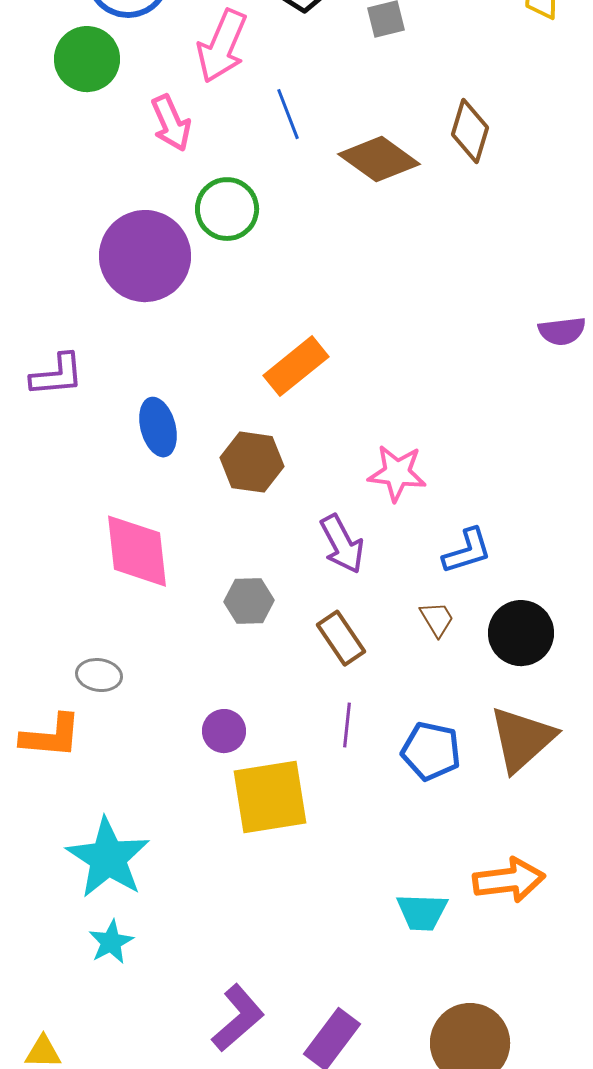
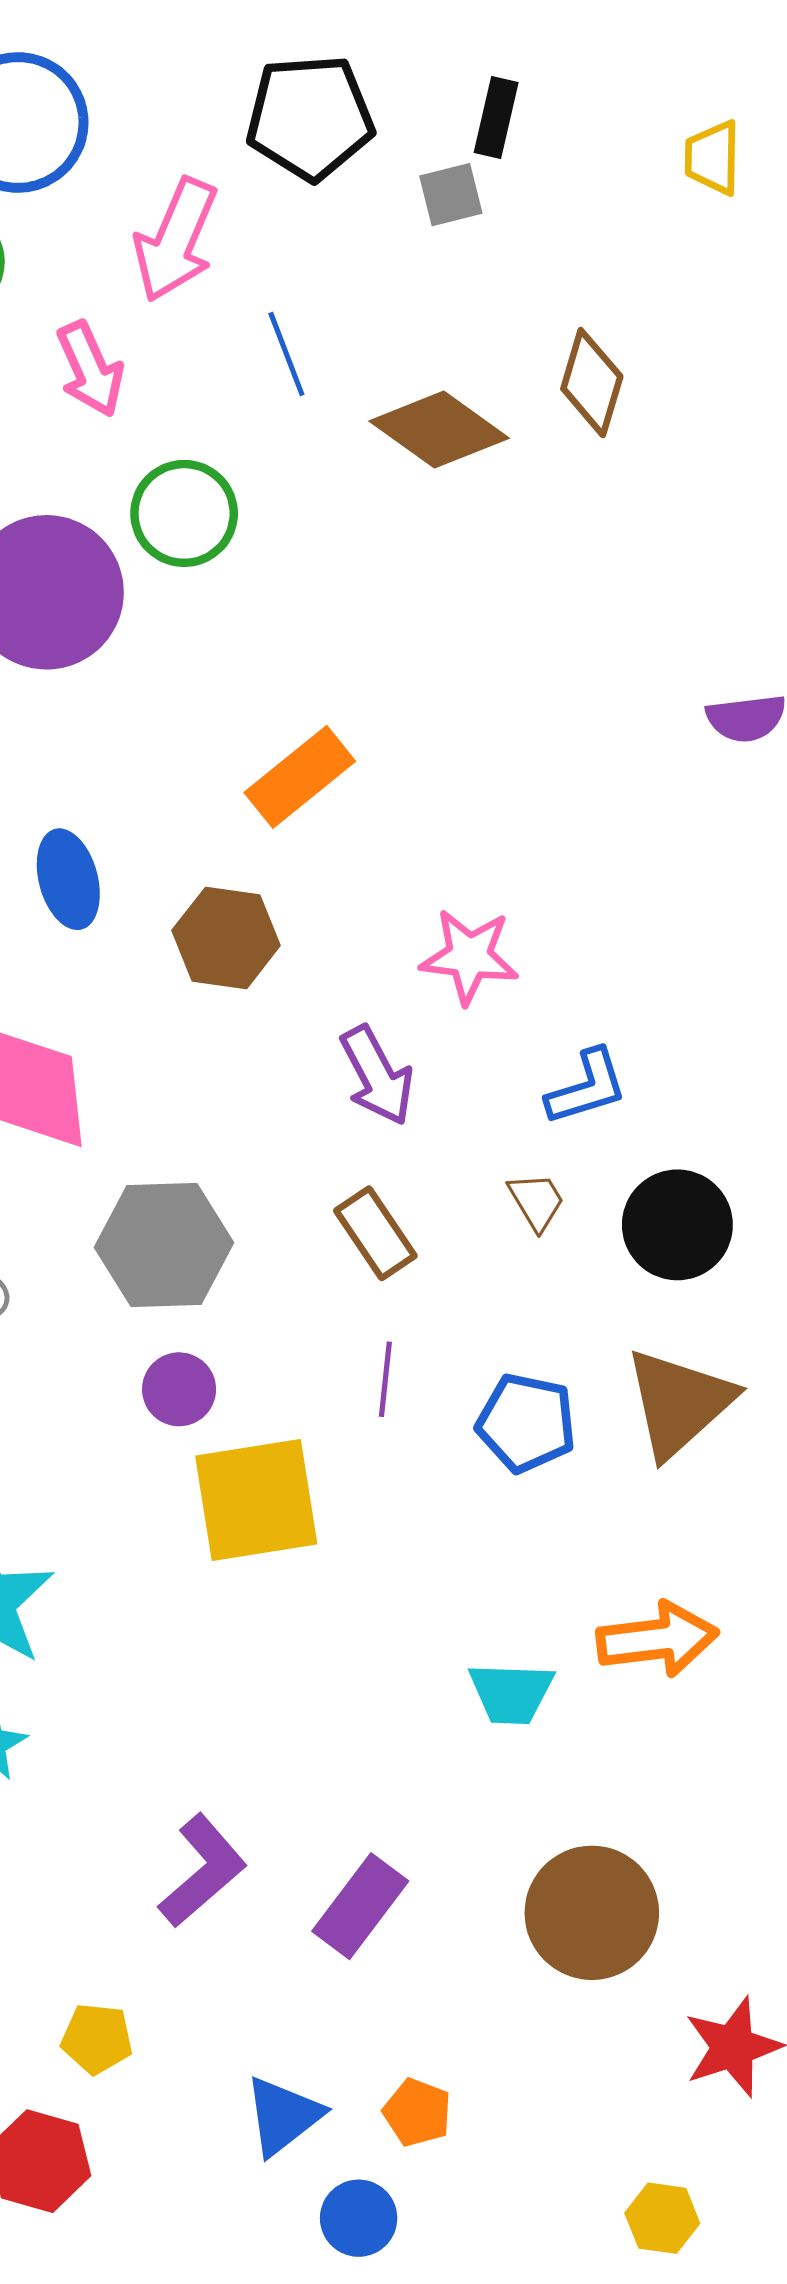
gray hexagon: (249, 601) -> (164, 1245), moved, size x1.6

